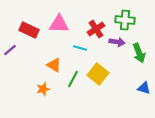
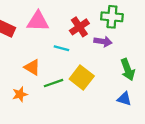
green arrow: (139, 53) -> (128, 70), moved
green line: (73, 79) -> (54, 83), turned 42
blue triangle: (144, 88) -> (124, 99), moved

